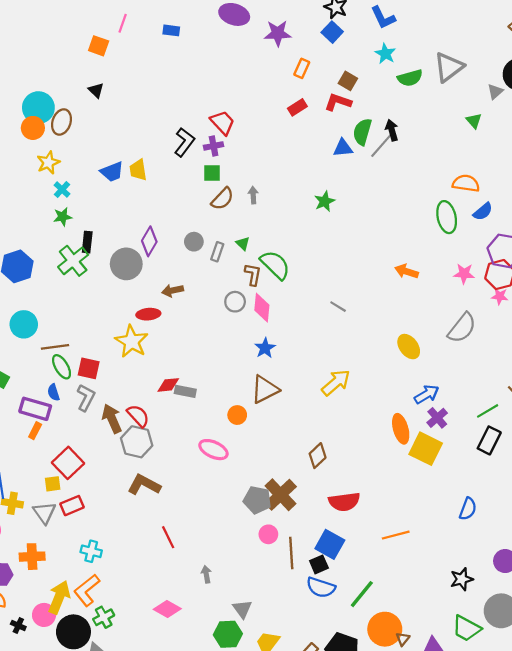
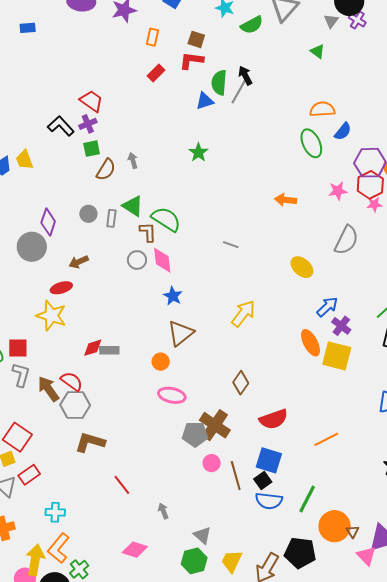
black L-shape: (184, 142) -> (61, 126), turned -68
green triangle: (243, 243) -> (133, 206), size x1.6
pink ellipse: (213, 450) -> (172, 395), moved

